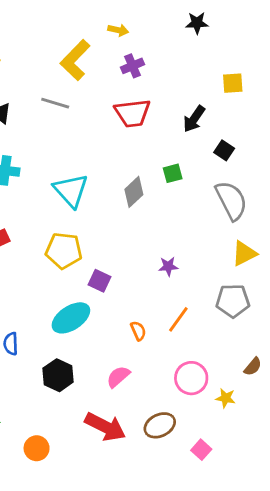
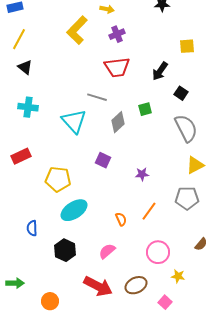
gray line: (55, 103) -> (97, 97), moved
yellow pentagon: (64, 251) -> (58, 179), moved
purple square: (100, 281) -> (103, 160), moved
yellow star: (226, 398) -> (178, 276), moved

